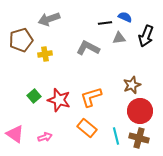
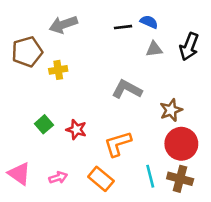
blue semicircle: (125, 17) -> (149, 22), moved
black line: (105, 23) -> (123, 27), moved
gray L-shape: (88, 48) -> (127, 89), moved
orange L-shape: (91, 97) -> (118, 144), moved
red star: (59, 100) -> (76, 130), size x0.7
orange rectangle: (87, 128) -> (101, 179), moved

